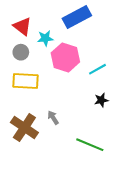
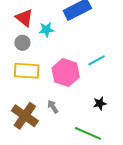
pink hexagon: (65, 57) -> (66, 73), moved
black star: (101, 100) -> (100, 103), moved

